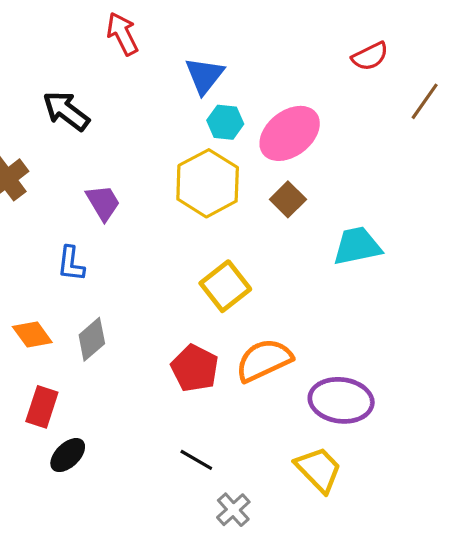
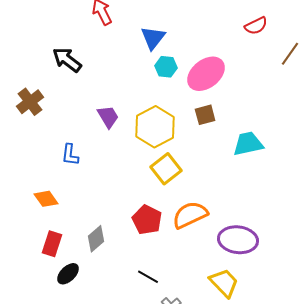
yellow hexagon: (208, 183) -> (155, 127), moved
brown square: (288, 199) -> (205, 115), turned 30
purple trapezoid: (103, 203) -> (108, 117), moved
gray diamond: (92, 339) -> (96, 239), moved

